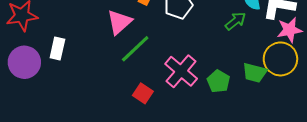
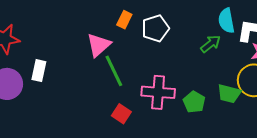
green line: (135, 49) -> (114, 71), turned -72
pink cross: (181, 71) -> (158, 92), turned -36

